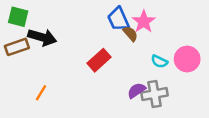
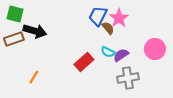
blue trapezoid: (118, 19) -> (98, 16), turned 50
red rectangle: (99, 60) -> (84, 62), moved
cyan semicircle: (159, 61) -> (108, 52), moved
purple semicircle: (136, 90) -> (121, 55), moved

